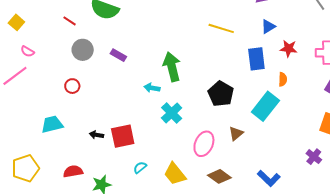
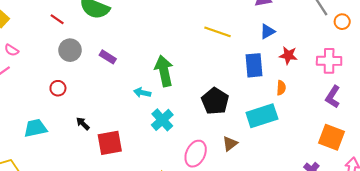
cyan rectangle: (265, 106) -> (262, 116), turned 32
black arrow: (96, 135) -> (83, 124), moved, turned 32

